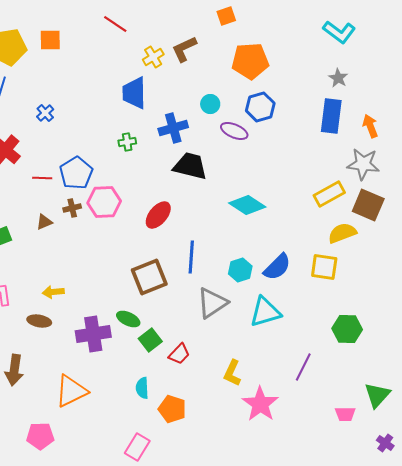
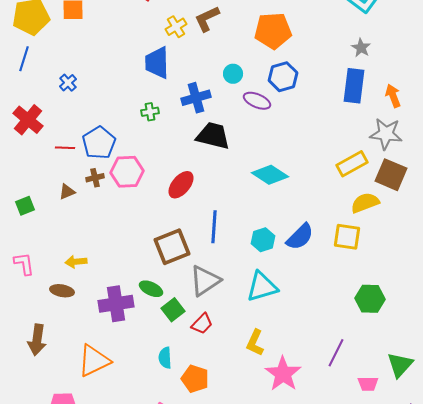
gray triangle: (212, 303) -> (205, 281), moved
cyan triangle: (265, 312) -> (262, 287), moved
purple line: (303, 367) -> (336, 353), moved

